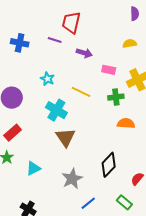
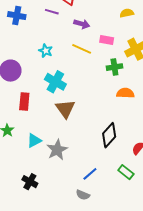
yellow line: (81, 92) -> (82, 49), moved
red rectangle: (13, 133) -> (24, 102), moved, turned -42
gray star: (72, 179) -> (57, 150), moved

